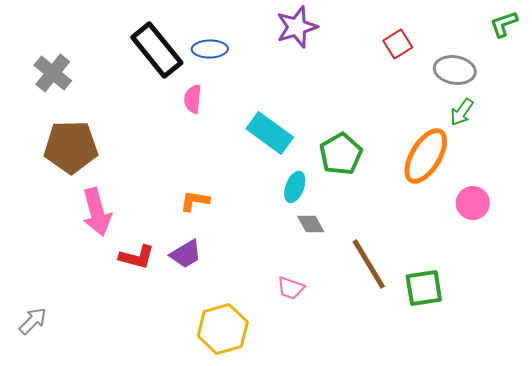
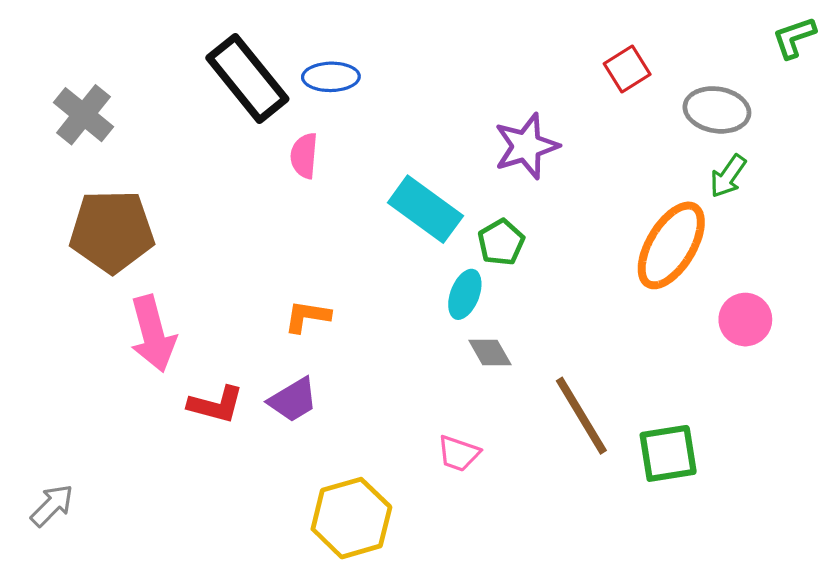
purple star: (297, 27) -> (526, 146), moved
green pentagon: (341, 154) -> (501, 242), moved, size x0.7

